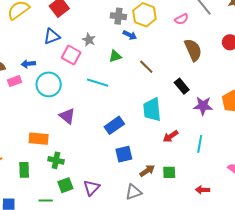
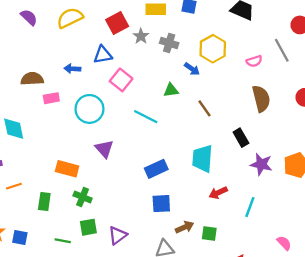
gray cross: (118, 16) -> (169, 43), moved
gray star: (89, 40) -> (141, 36), moved
blue arrow: (28, 64) -> (72, 69), moved

